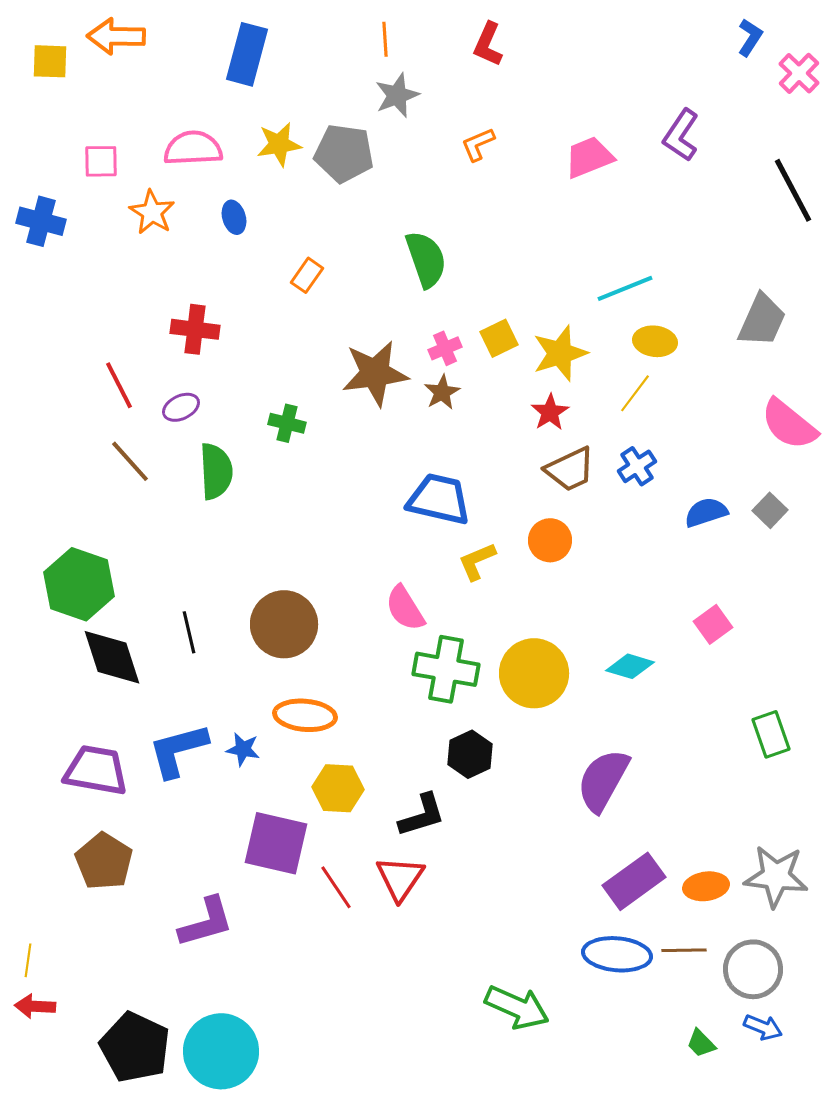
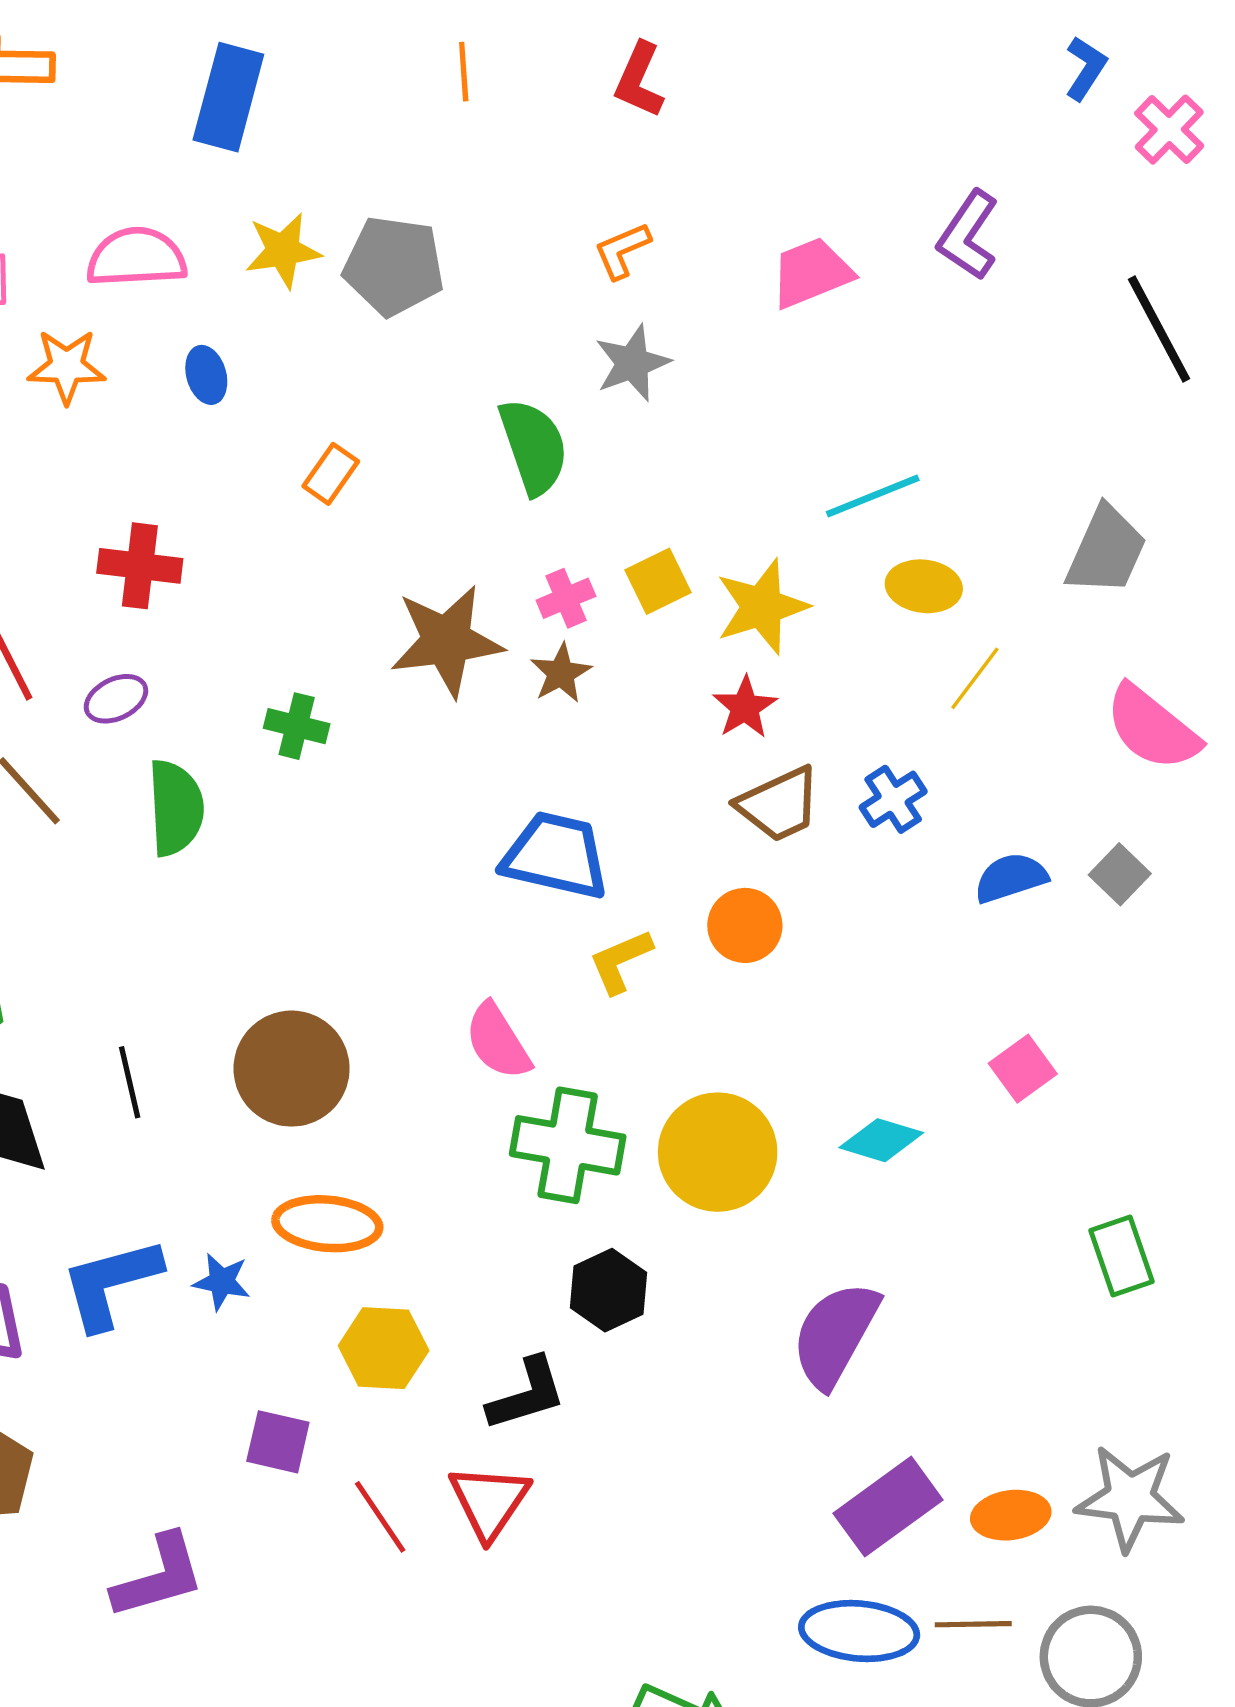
gray star: (397, 95) -> (632, 363), moved
orange star: (152, 212) -> (67, 366), turned -30
yellow line: (635, 393) -> (975, 678), moved
purple square: (276, 843) -> (278, 1442), size x0.6

